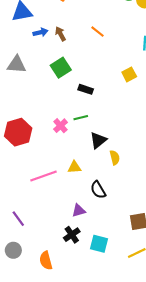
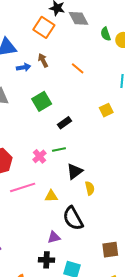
brown arrow: (60, 34) -> (43, 60), moved
black rectangle: (86, 89) -> (64, 123), turned -56
pink line: (44, 176) -> (23, 187), moved
black semicircle: (98, 190) -> (73, 218), size x1.4
black cross: (72, 235) -> (47, 260), turned 35

